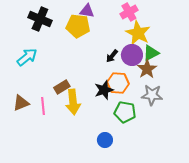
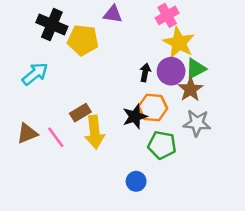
yellow pentagon: (78, 26) -> (83, 40), moved
black arrow: (112, 56) -> (145, 72), turned 152
pink line: (43, 106) -> (56, 137), turned -30

